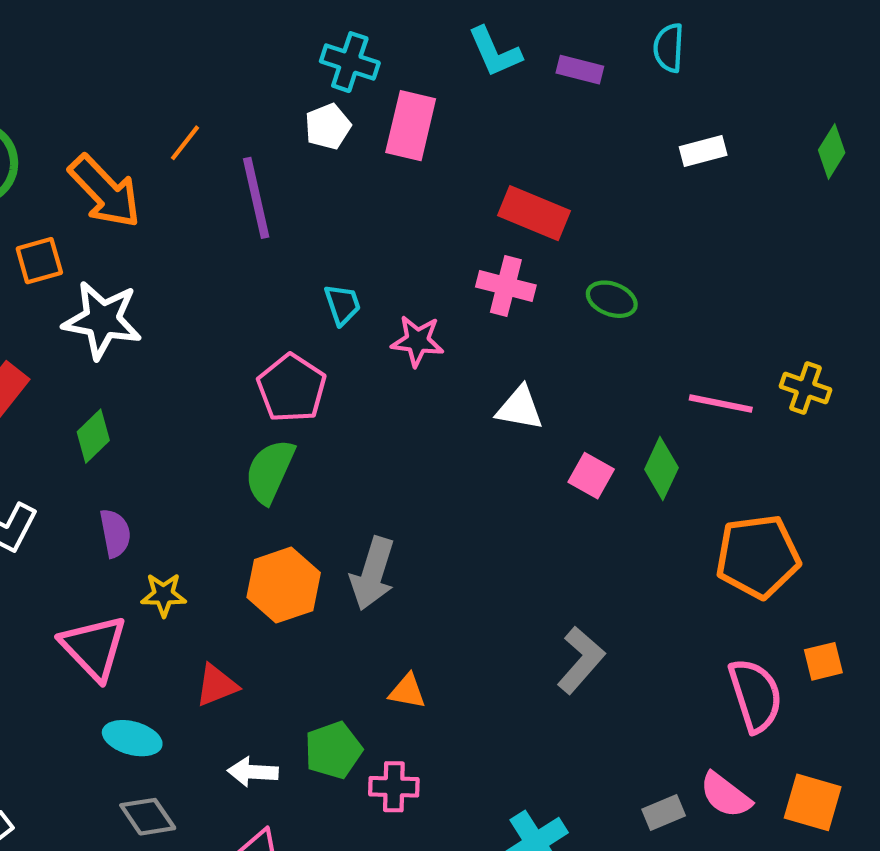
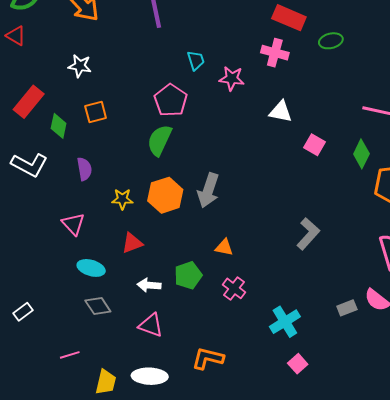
orange square: (39, 261) -> (96, 112), moved
green ellipse: (612, 299) -> (331, 41), moved, turned -35
white star: (102, 320) -> (80, 66), size x0.6
green diamond: (93, 436) -> (59, 126), moved, turned -35
green diamond: (661, 469) -> (361, 154), moved
yellow star: (164, 595) -> (122, 199), moved
pink triangle: (94, 647) -> (73, 224), size x0.7
pink cross: (394, 787) -> (234, 288), moved, turned 35

